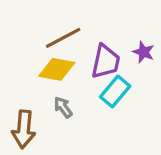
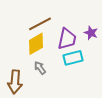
yellow diamond: (57, 69) -> (36, 44), turned -40
cyan rectangle: (115, 91) -> (73, 58), turned 36

